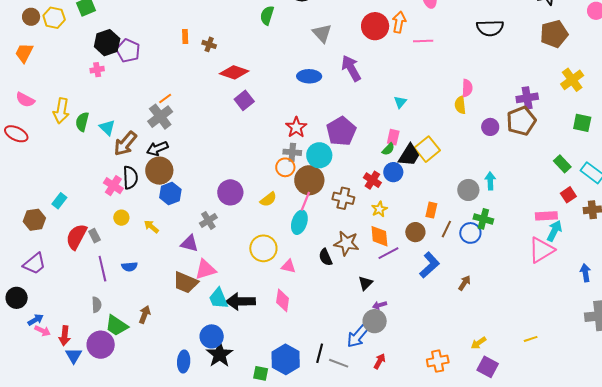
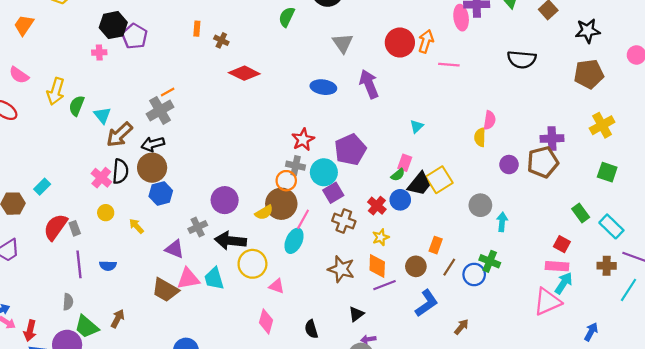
purple square: (244, 100) -> (333, 193), moved
brown circle: (309, 180) -> (281, 204), moved
gray circle: (468, 190) -> (480, 205), moved
red square: (568, 195) -> (562, 244), moved, turned -35
black semicircle: (325, 257) -> (311, 329), moved
blue arrow: (585, 273) -> (591, 332), turned 30
cyan trapezoid: (219, 298) -> (214, 279), moved
black arrow: (241, 301) -> (230, 241), moved

